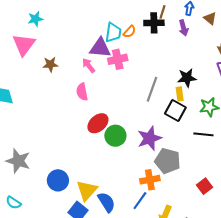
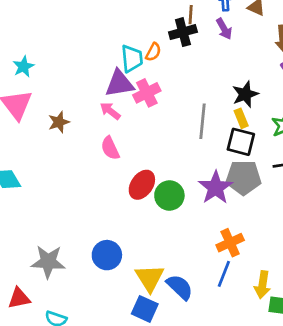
gray pentagon: (168, 161) -> (243, 177), moved
blue circle: (58, 180) -> (107, 255), moved

